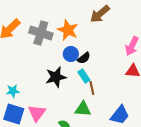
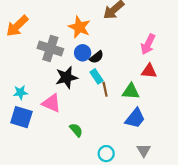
gray cross: (41, 33) -> (50, 48), moved
green triangle: (83, 109) -> (131, 91), moved
pink triangle: (37, 113) -> (51, 103), moved, turned -42

